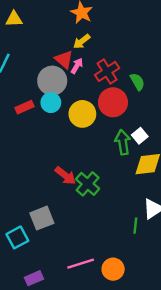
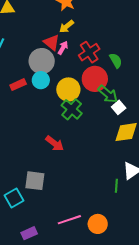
green arrow: (123, 142) -> (108, 94), moved, turned 140
green cross: (88, 184) -> (72, 109), moved
gray square: (42, 218) -> (35, 181), turned 30

